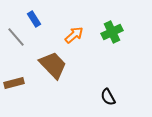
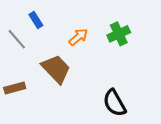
black semicircle: (108, 97) -> (114, 103), size x1.5

